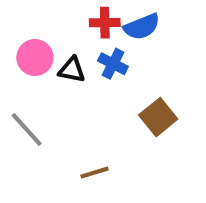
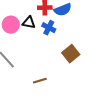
black triangle: (72, 70) -> (29, 23), moved

